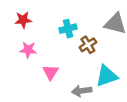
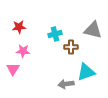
brown cross: (88, 45) -> (71, 47), turned 32
pink triangle: (51, 72) -> (13, 69), moved

